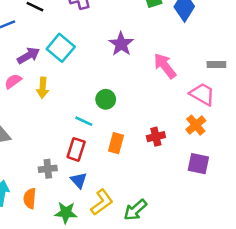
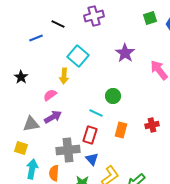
purple arrow: (28, 56) -> (53, 117), moved
pink semicircle: (13, 81) -> (50, 95), moved
yellow arrow: (43, 88) -> (64, 76), moved
gray cross: (48, 169) -> (68, 150), size x1.6

